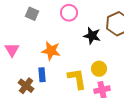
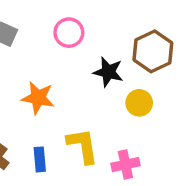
yellow circle: (99, 69) -> (139, 103), moved
blue rectangle: (42, 75) -> (40, 159), moved

